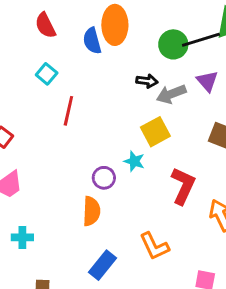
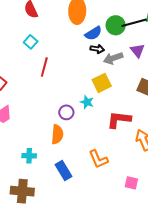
blue semicircle: (92, 41) -> (93, 33), moved, turned -108
red L-shape: (183, 186) -> (119, 120), turned -110
cyan cross: (22, 237) -> (29, 156), moved
blue rectangle: (103, 265) -> (63, 171), turned -72

